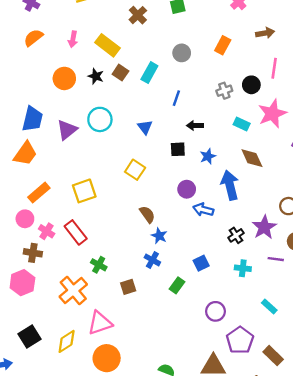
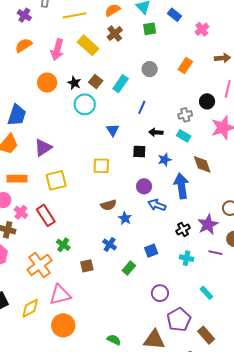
pink arrow: (73, 39) -> (57, 50), size x1.5
yellow rectangle: (108, 45) -> (88, 45), moved
gray cross: (224, 91) -> (185, 115), moved
cyan circle: (100, 119) -> (85, 104), moved
cyan rectangle: (242, 124) -> (184, 136), moved
purple triangle: (67, 130) -> (43, 148), moved
yellow square: (135, 170) -> (101, 166), turned -36
orange rectangle: (39, 193) -> (17, 179), turned 36
brown semicircle: (147, 214) -> (108, 205), turned 105
blue star: (159, 236) -> (125, 218), moved

